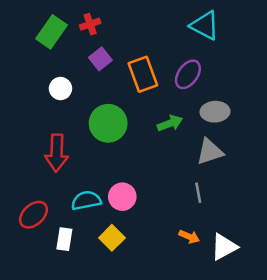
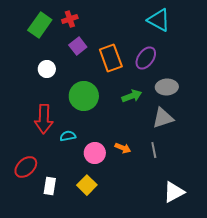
cyan semicircle: (86, 201) -> (68, 136), moved, size x0.7
orange arrow: (189, 237) -> (123, 148), moved

